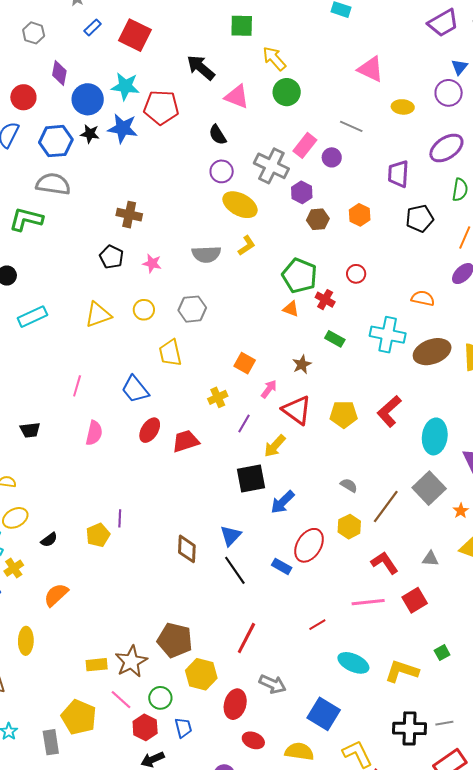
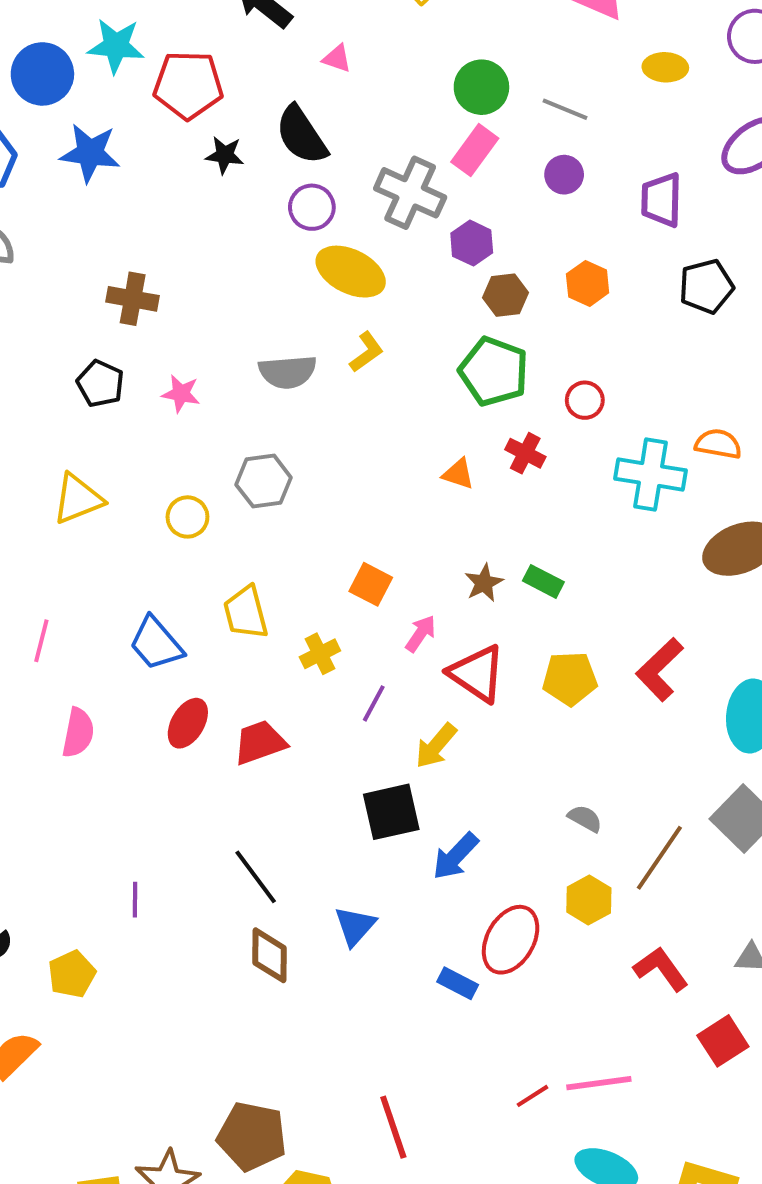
green circle: (287, 92) -> (481, 87), moved
pink triangle: (237, 97) -> (337, 58), size x0.6
blue star: (123, 128) -> (90, 153), moved
black star: (90, 134) -> (225, 155), moved
black semicircle: (218, 135) -> (301, 135), size x1.5
purple circle: (332, 157) -> (564, 175), moved
green pentagon: (300, 276) -> (494, 372), moved
yellow circle: (144, 310) -> (187, 517), moved
cyan cross: (388, 335) -> (651, 475), moved
green rectangle: (335, 339) -> (543, 581), moved
yellow trapezoid: (170, 353) -> (246, 613), moved
yellow pentagon: (98, 535) -> (72, 974), moved
black line: (235, 570) -> (256, 877), moved
pink line: (368, 602) -> (599, 1083), moved
red line: (246, 638) -> (393, 1127), turned -44

